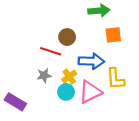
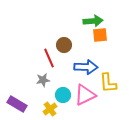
orange square: (113, 35) -> (100, 35), moved
red line: (51, 51) -> (49, 58), turned 48
yellow cross: (69, 77) -> (50, 109), moved

